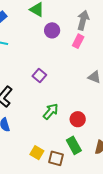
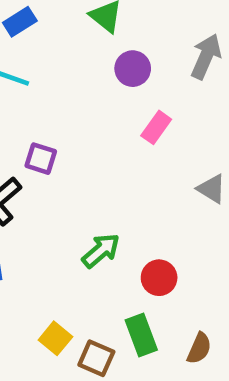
pink rectangle: (78, 41) -> (156, 127), moved
purple square: (39, 76) -> (41, 159), moved, turned -32

